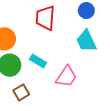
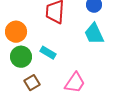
pink trapezoid: (66, 77) -> (75, 83), moved

